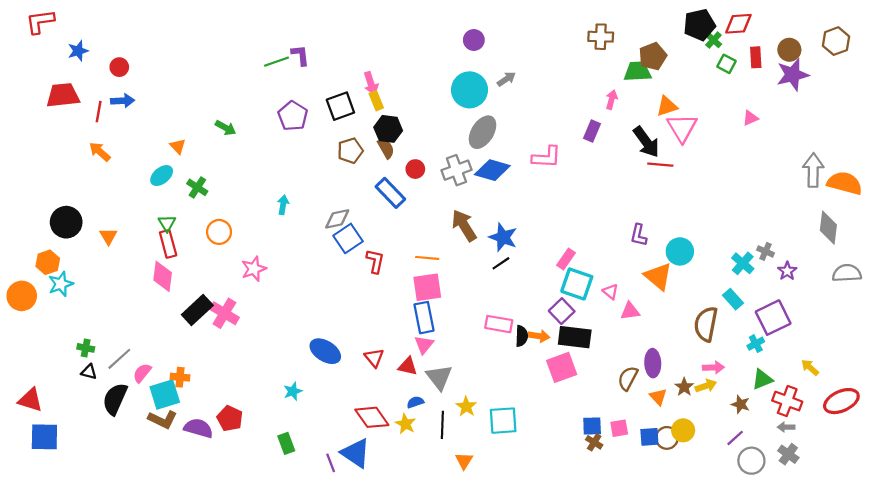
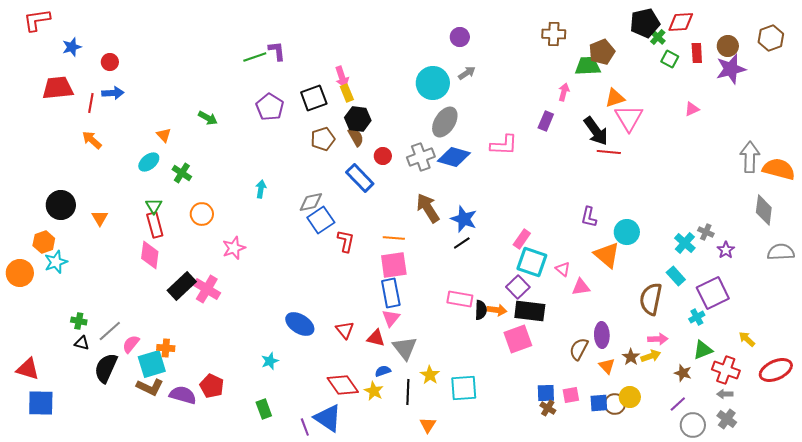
purple circle: (474, 40) -> (460, 37), moved

